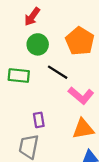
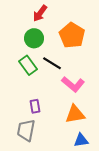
red arrow: (32, 17) -> (40, 13), moved
green rectangle: (19, 76) -> (28, 65), moved, turned 48

